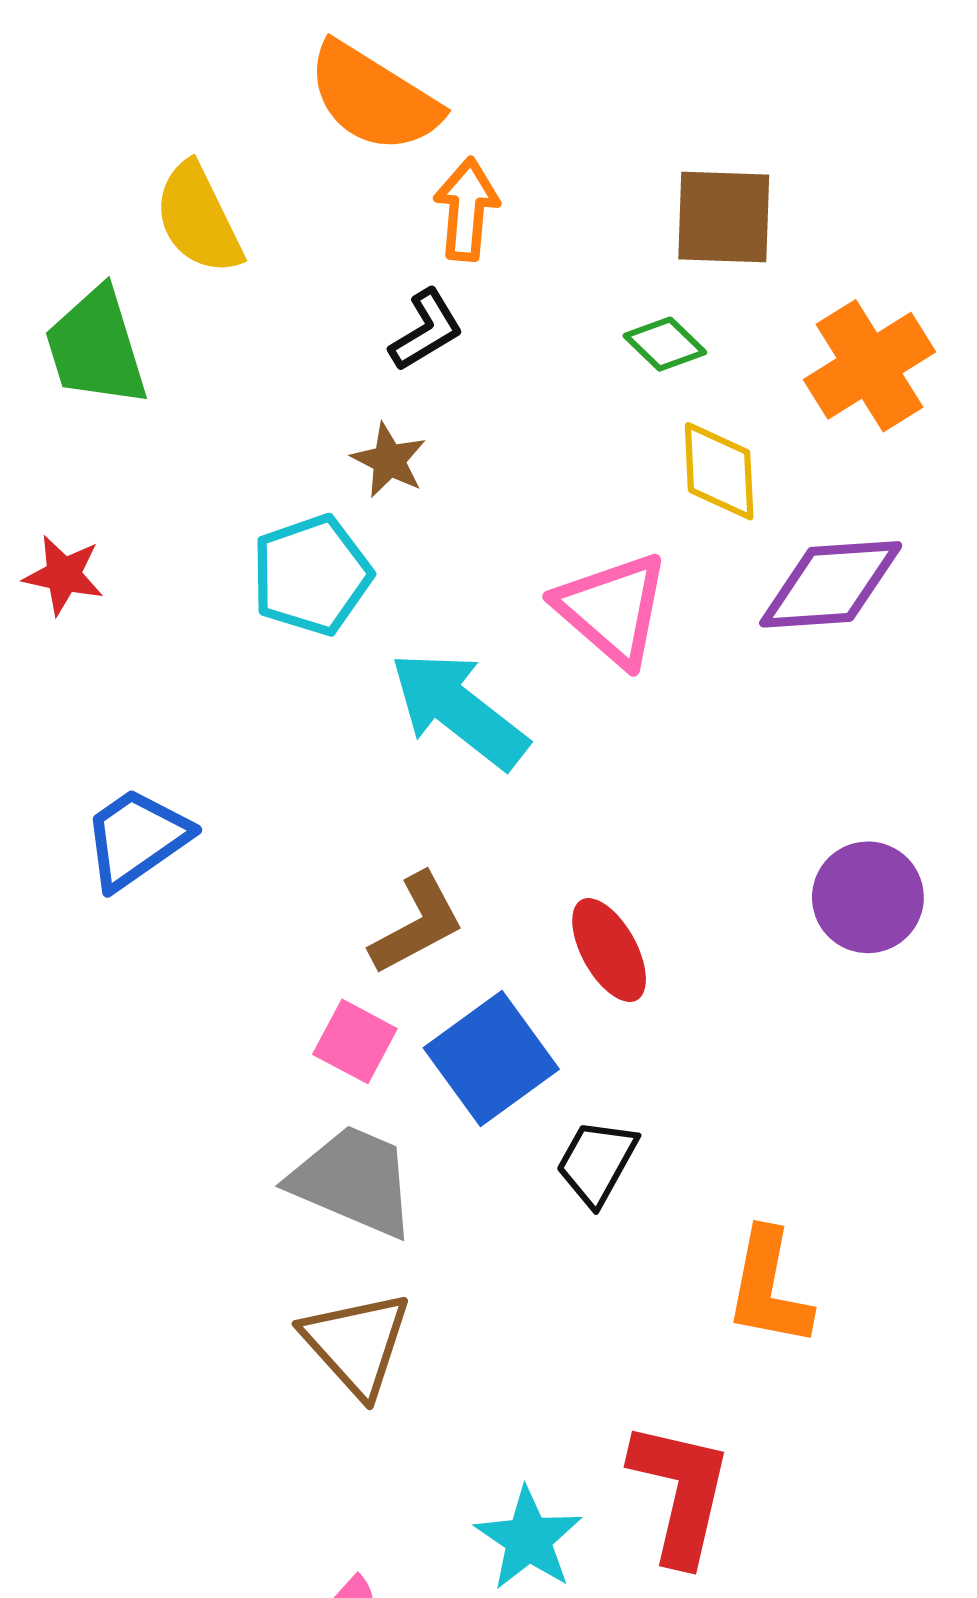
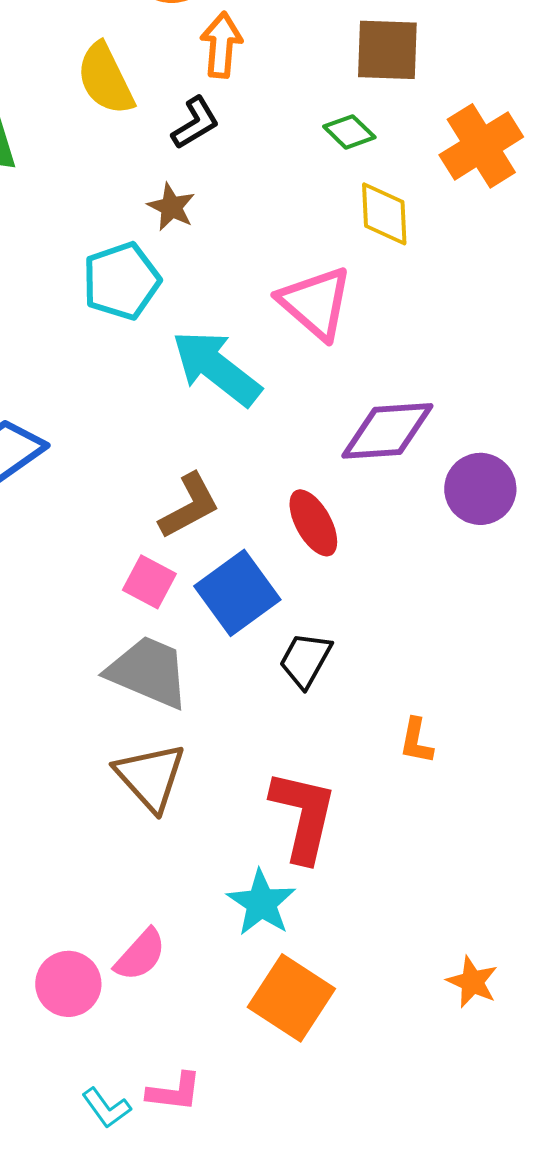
yellow semicircle: (198, 219) -> (105, 79), moved
purple diamond: (831, 584) -> (387, 431), moved
orange L-shape: (769, 1288) -> (416, 741), size x0.6
red L-shape: (680, 1492) -> (303, 816), moved

